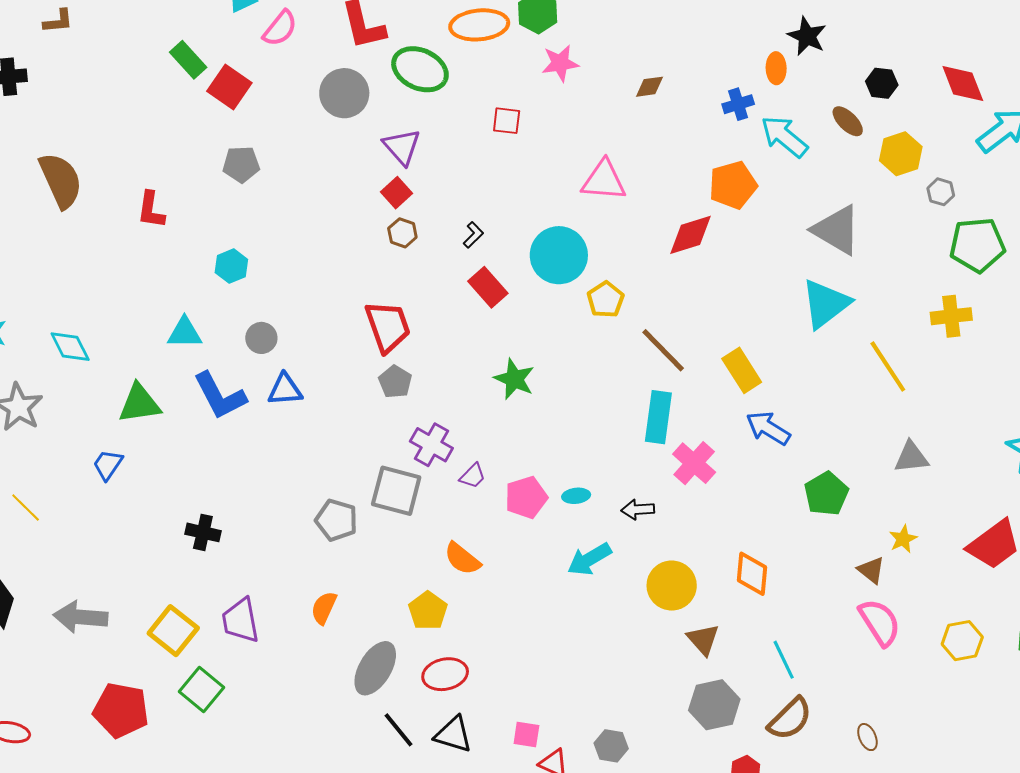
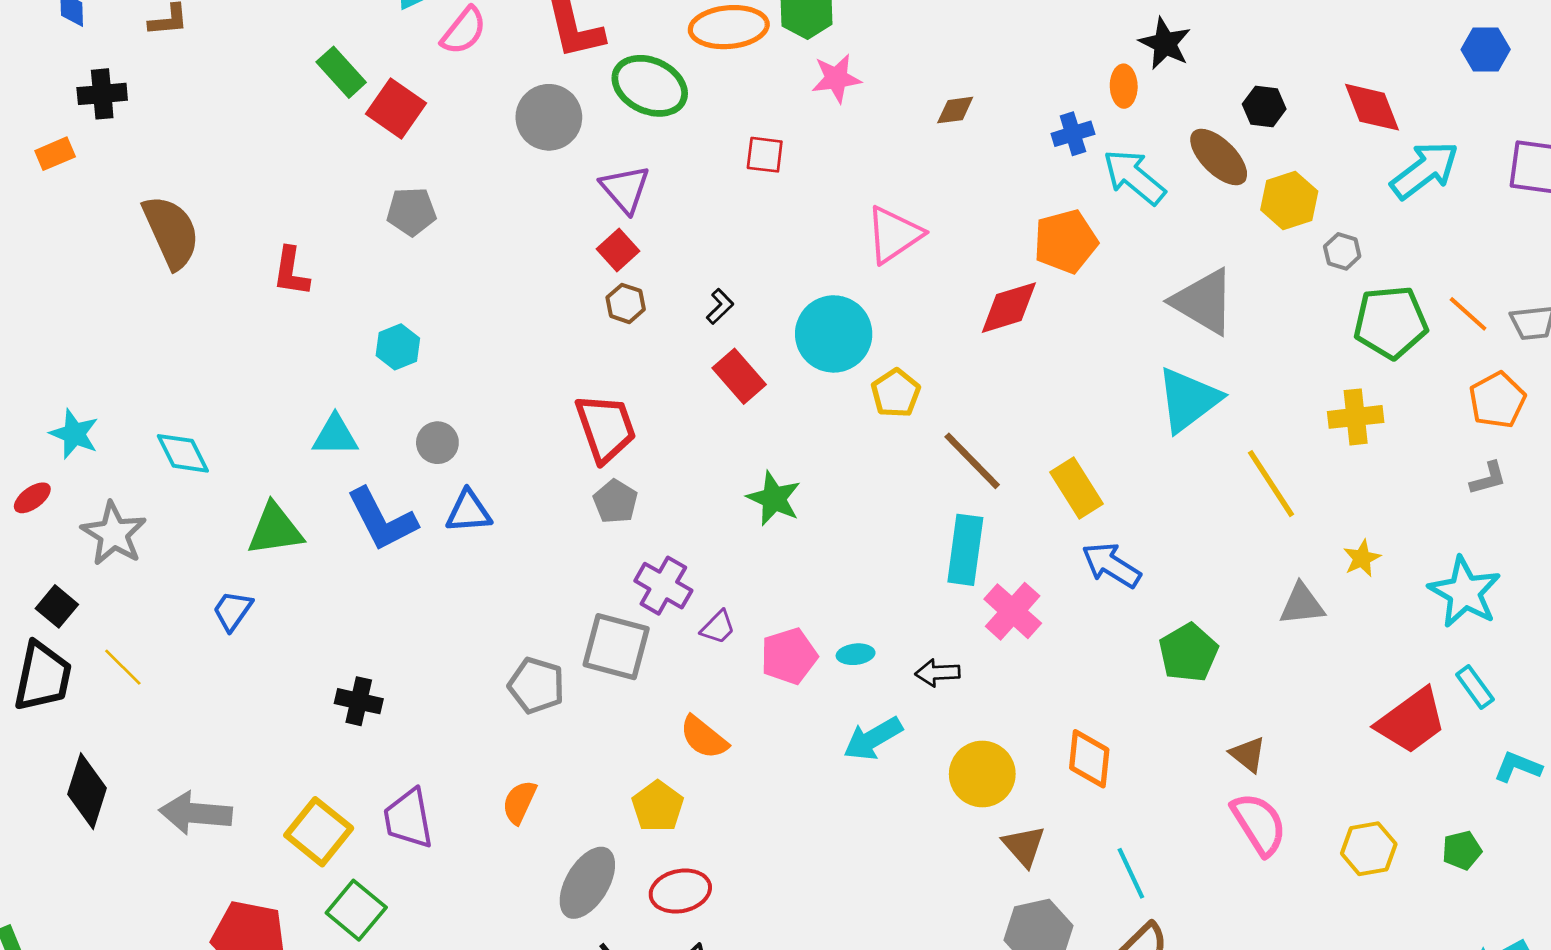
brown ellipse: (848, 121) -> (1219, 157), size x1.4
pink triangle: (604, 180) -> (894, 235), turned -39
yellow star: (903, 539) -> (1362, 558), moved

